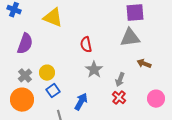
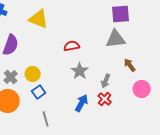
red semicircle: (86, 45) -> (72, 46), turned 91
brown arrow: (144, 64) -> (130, 65), turned 32
pink circle: (156, 99) -> (142, 89), moved
blue arrow: (81, 102) -> (82, 103), moved

